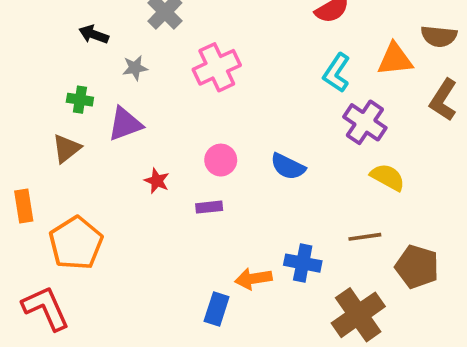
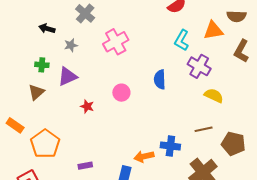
blue semicircle: (288, 167) -> (160, 79), moved, turned 66
orange rectangle: (24, 206) -> (15, 125), turned -42
purple rectangle: (209, 207) -> (85, 166), moved

